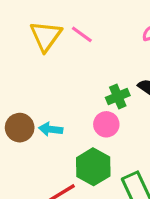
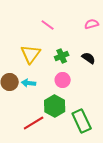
yellow triangle: (46, 36) -> (31, 54), moved
green cross: (118, 97) -> (62, 56), moved

